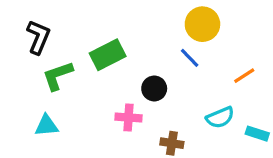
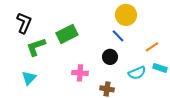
black circle: (154, 88) -> (110, 57), moved
cyan triangle: (46, 125) -> (29, 78), turned -42
cyan rectangle: (257, 134) -> (160, 68), moved

